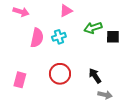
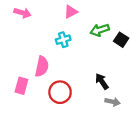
black square: (113, 37) -> (121, 40), turned 32
pink semicircle: (37, 38) -> (42, 66), moved
red circle: (60, 74) -> (60, 92), moved

